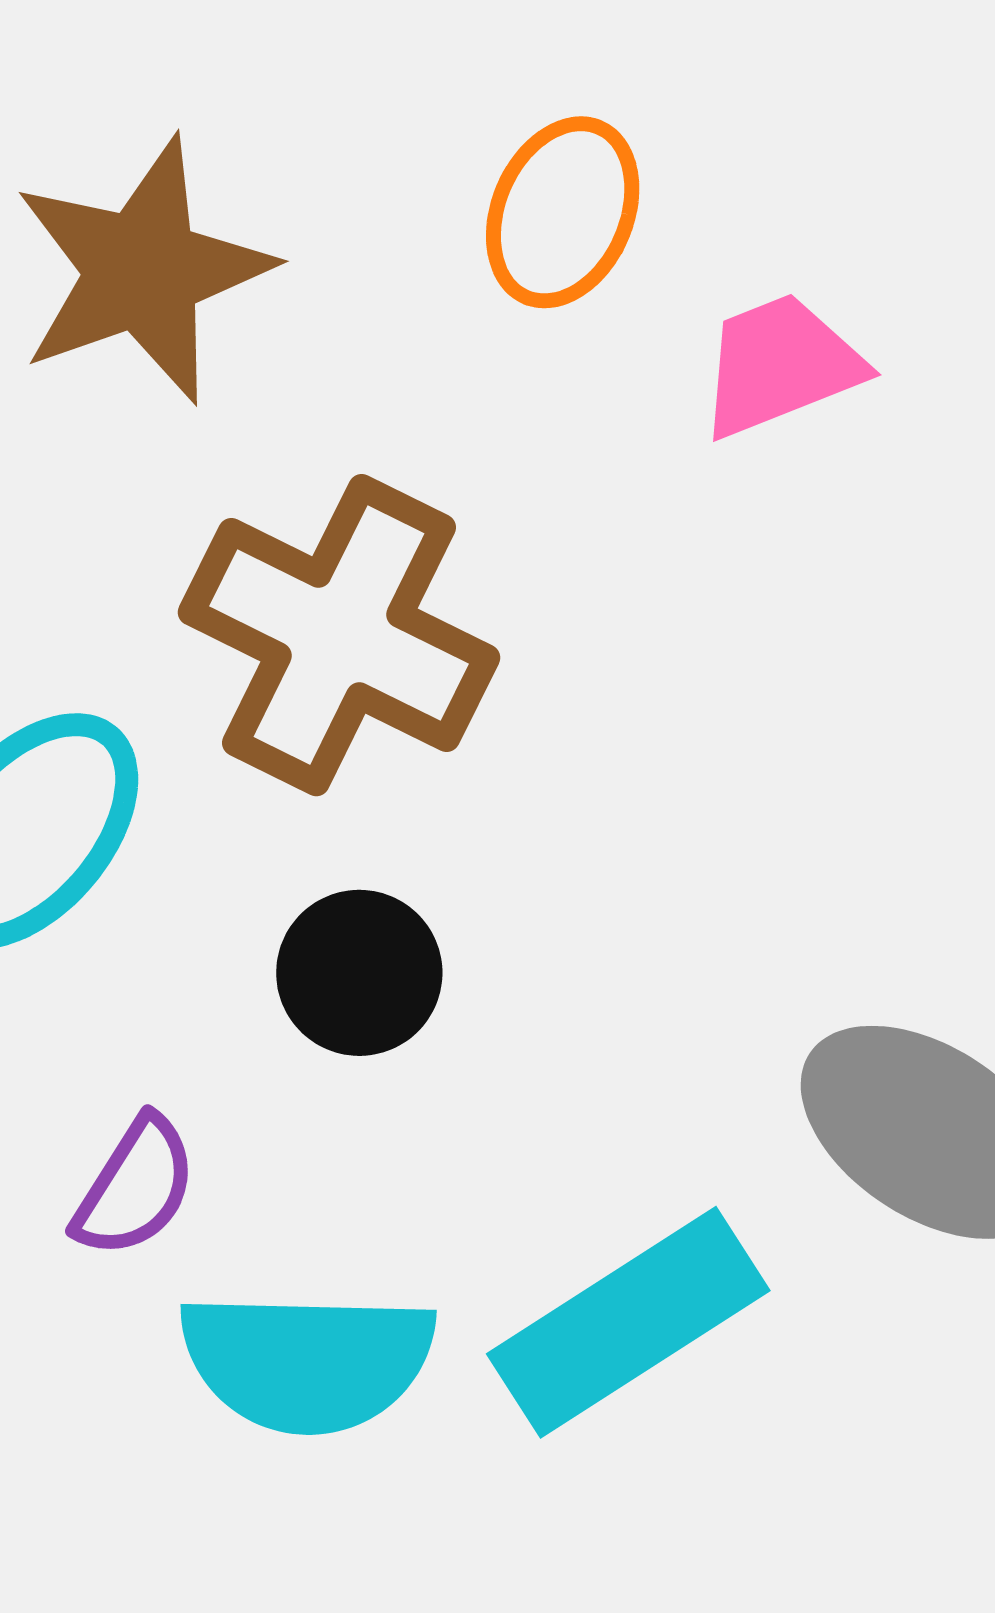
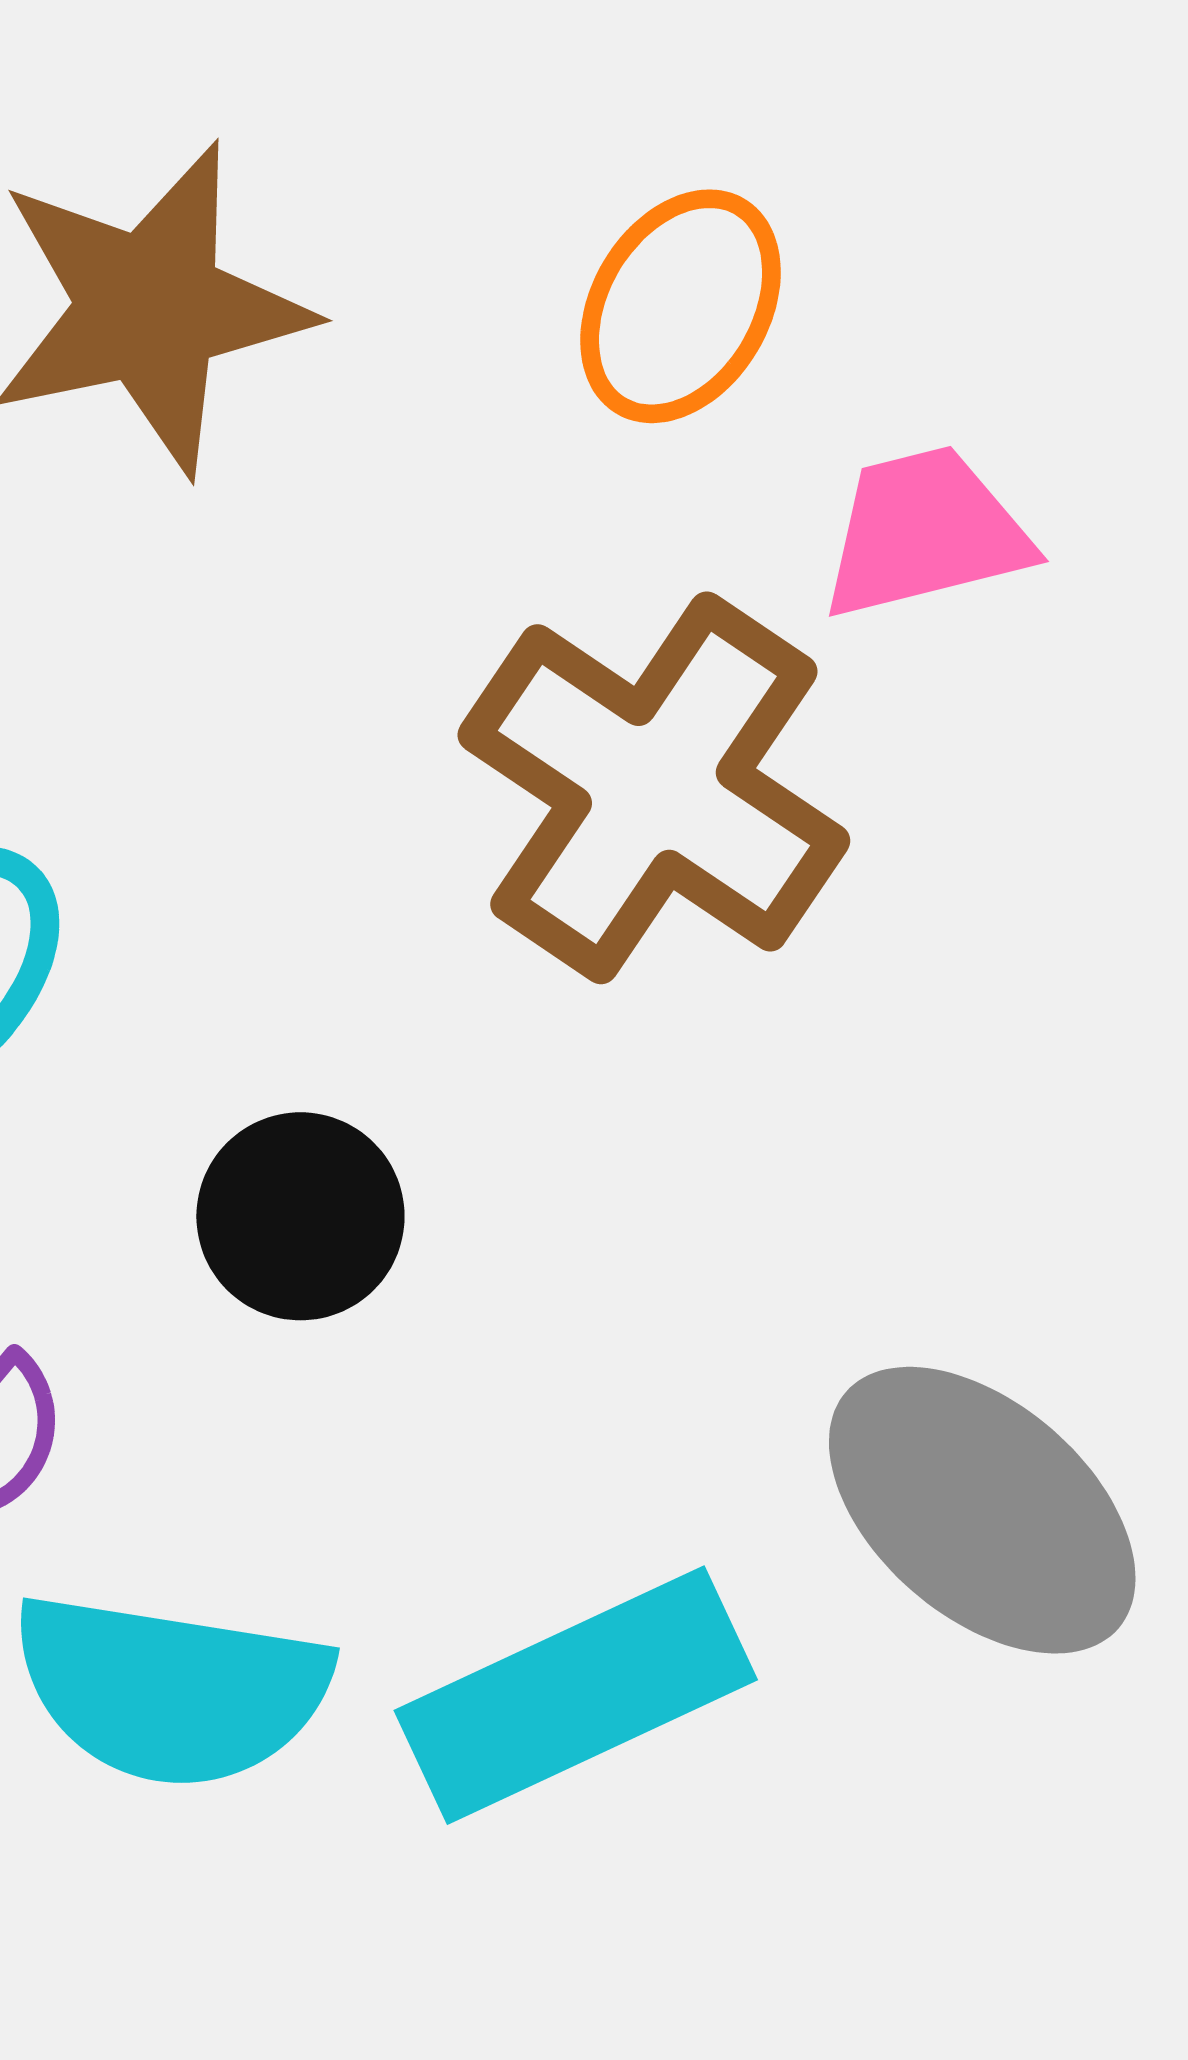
brown cross: (339, 635) -> (654, 788), moved

